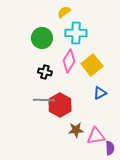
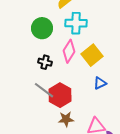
gray line: (44, 100) -> (44, 90), turned 35
brown star: (76, 130) -> (66, 119), moved

